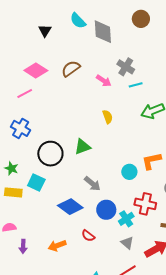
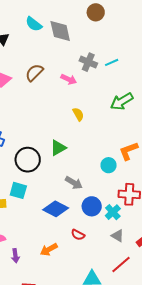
cyan line: (136, 85) -> (112, 62), moved

